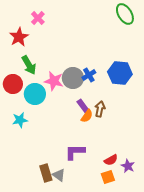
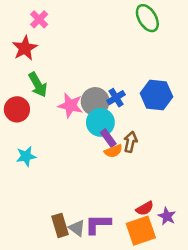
green ellipse: (125, 14) -> (147, 18), moved
pink cross: (38, 18) -> (39, 19), moved
cyan circle: (35, 94) -> (100, 122), moved
orange semicircle: (87, 116) -> (113, 151), turned 32
purple L-shape: (75, 152) -> (98, 224), moved
orange square: (108, 177) -> (141, 231), size x1.6

